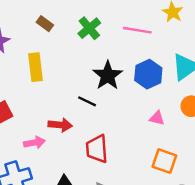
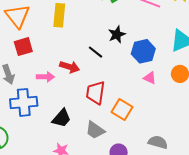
blue hexagon: (148, 74) -> (143, 51), moved
black star: (108, 75) -> (117, 34), size x0.7
orange square: (164, 161) -> (122, 109), moved

